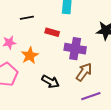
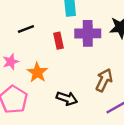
red rectangle: (52, 32) -> (58, 41), turned 72
purple cross: (75, 49) -> (88, 33), moved

